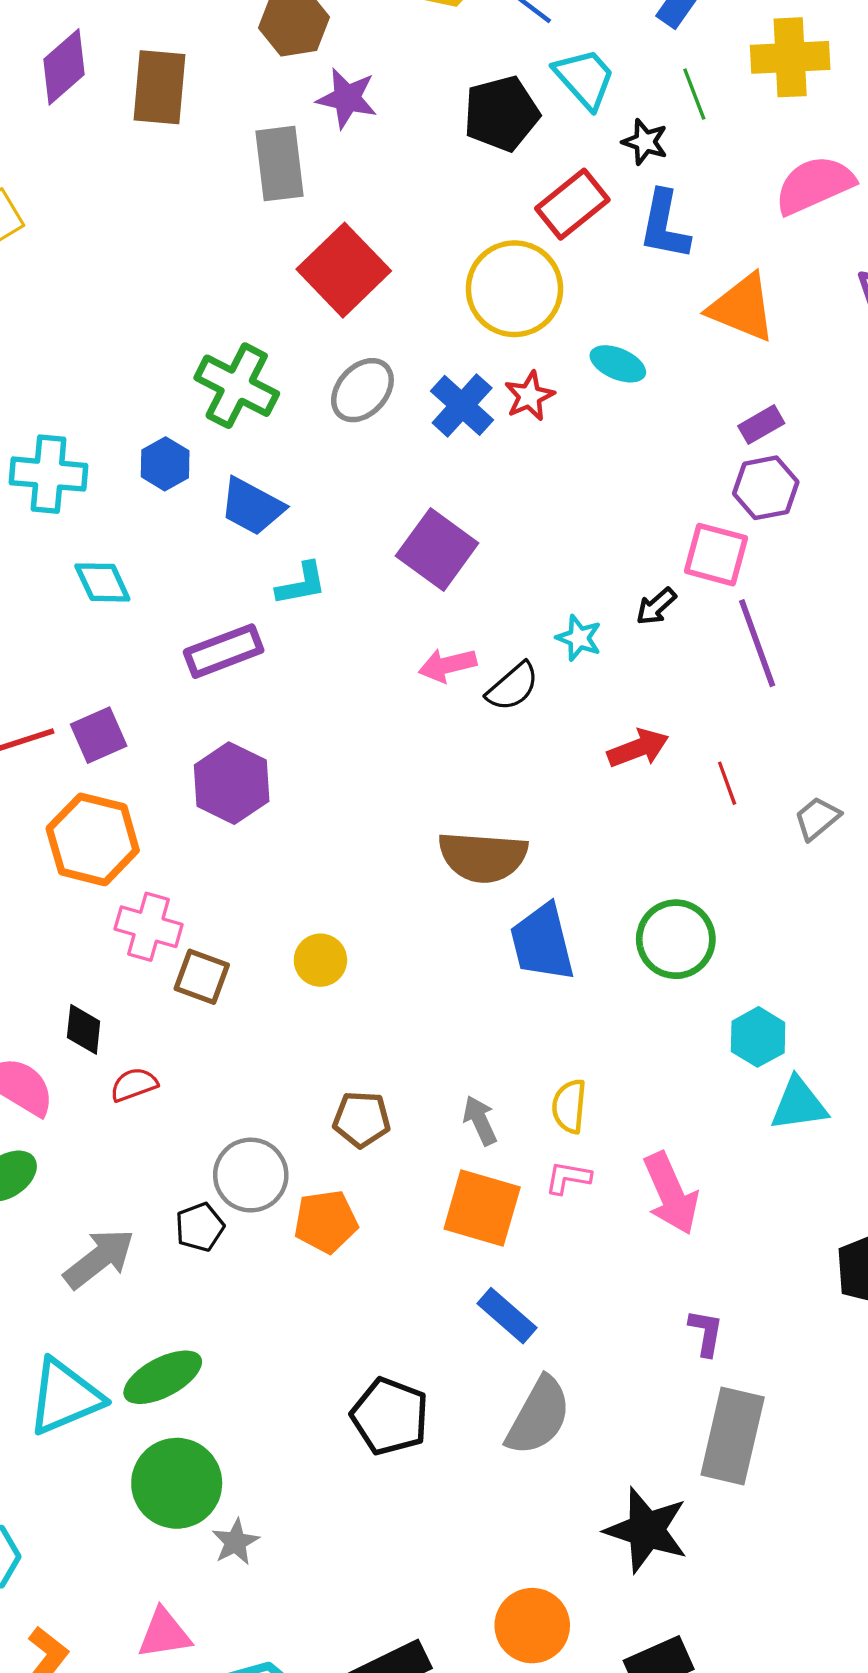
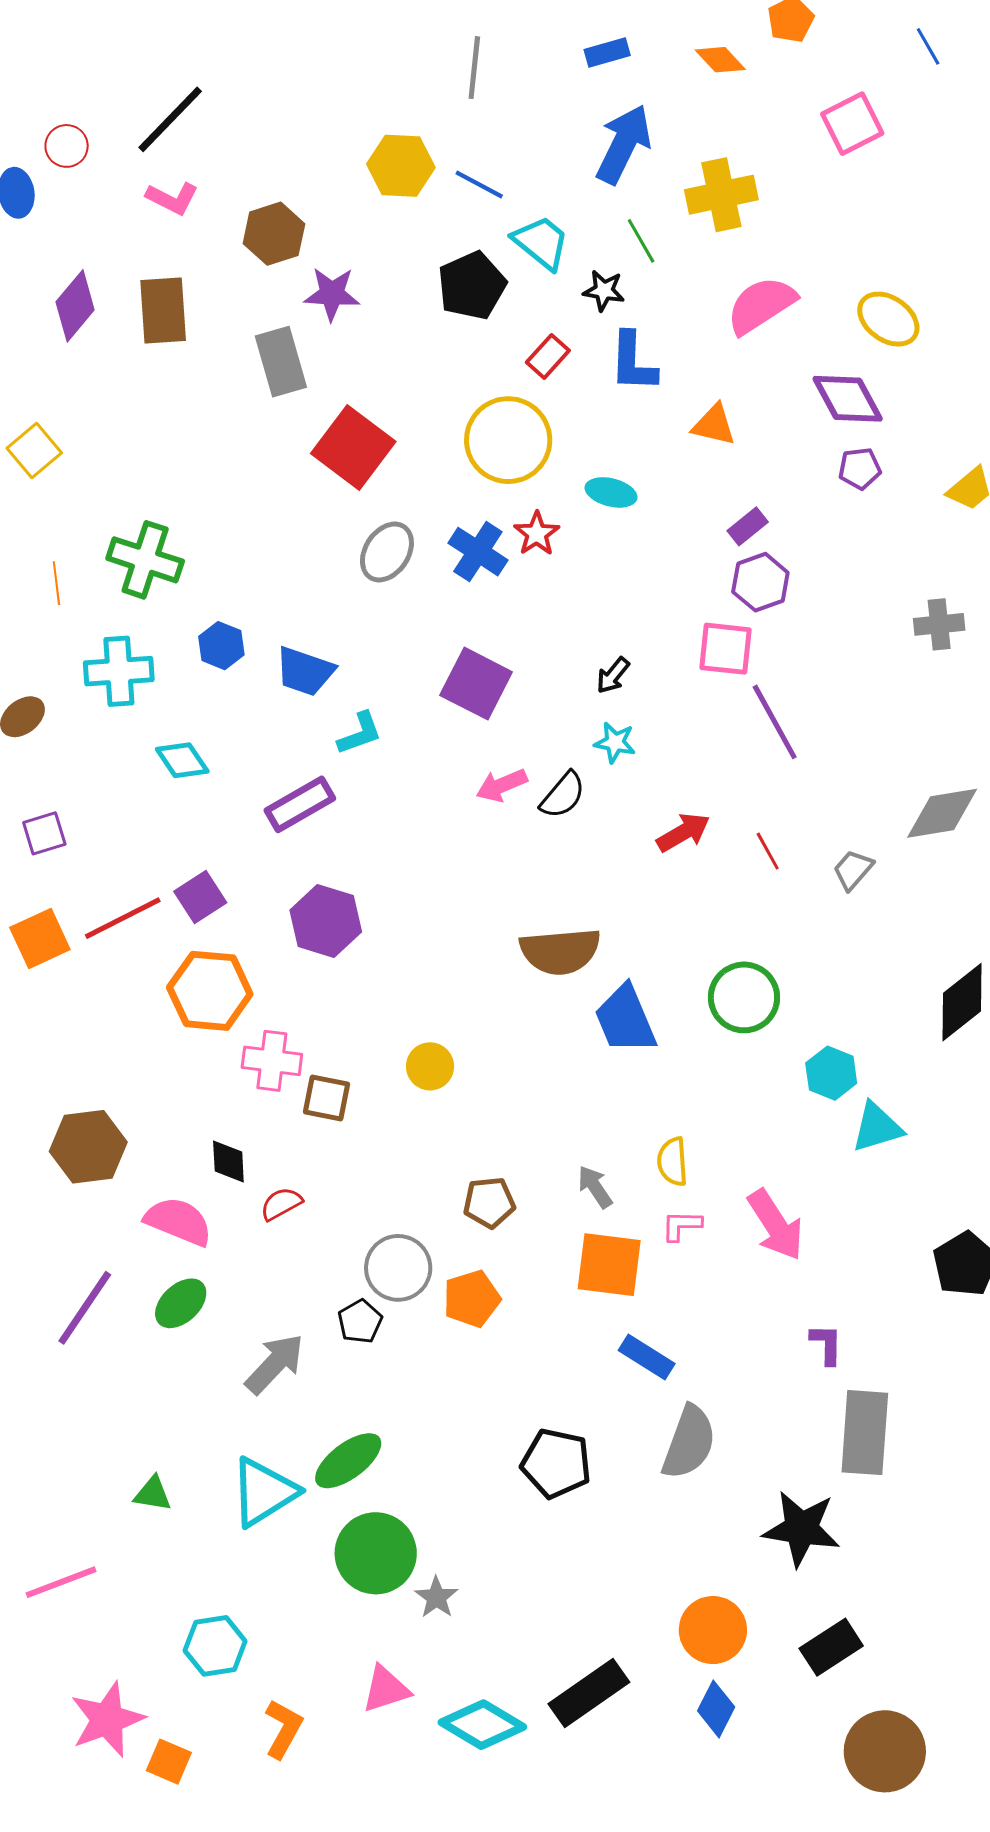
red rectangle: (572, 204) -> (548, 356), size x0.7
orange triangle: (742, 308) -> (714, 425), size x0.7
green cross: (237, 386) -> (145, 560), moved
black arrow: (656, 606) -> (613, 675), moved

